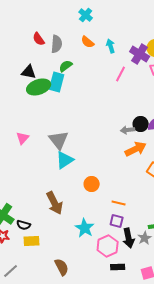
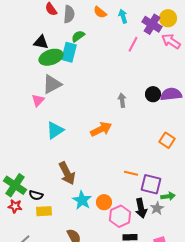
gray arrow: (128, 130) -> (122, 100), moved, turned 88
pink triangle: (23, 138) -> (38, 100), moved
gray triangle: (59, 140) -> (52, 84), moved, turned 40
orange arrow: (136, 149) -> (101, 129), moved
cyan triangle: (65, 160) -> (55, 130), moved
orange circle: (92, 184) -> (104, 202), moved
purple square: (117, 221) -> (151, 184), moved, size x1.5
cyan star: (85, 228) -> (82, 200), moved

